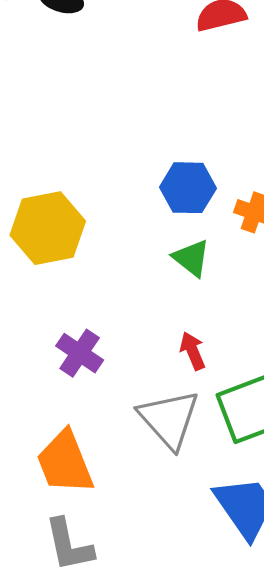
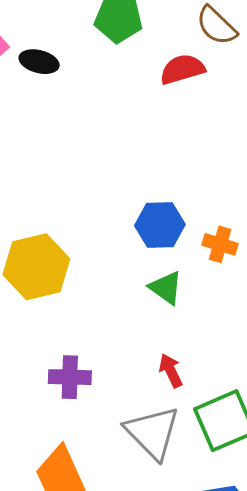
purple cross: (80, 353) -> (70, 377), turned -30

